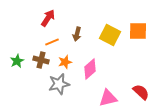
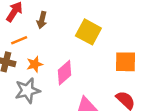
orange square: (138, 31) -> (126, 62), moved
brown arrow: (77, 34) -> (42, 20), moved

